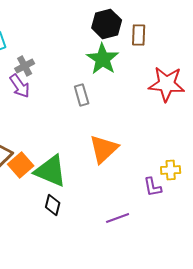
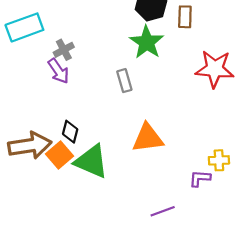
orange triangle: (104, 149) -> (148, 138), turned 36
purple L-shape: (153, 187) -> (200, 178), turned 105
black diamond: (53, 205) -> (70, 132), moved

